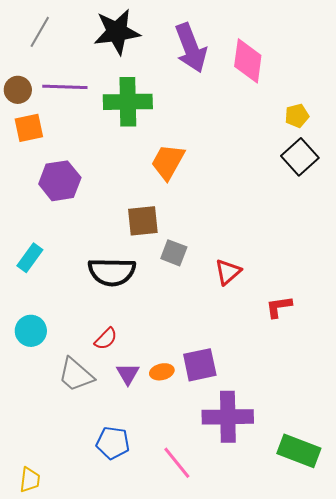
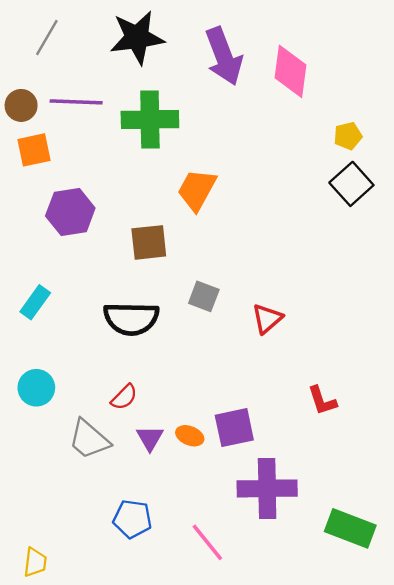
brown square: (143, 221) -> (149, 242), moved
red L-shape: (279, 307) -> (322, 401), moved, turned -100
orange ellipse: (162, 372) -> (190, 436), turned 35

